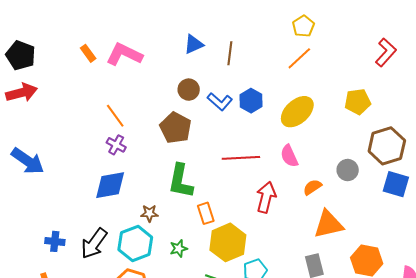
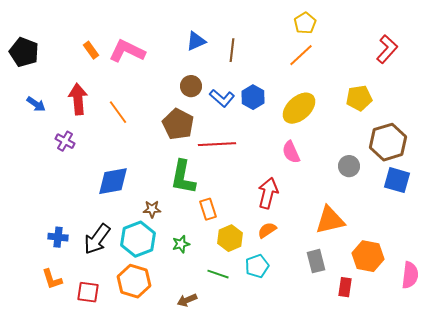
red arrow: (22, 93) -> (78, 99), moved, turned -80
purple cross: (116, 145) -> (65, 141), moved
red line: (241, 158) -> (217, 144), moved
blue arrow: (28, 161) -> (36, 104), moved, size x0.6
orange semicircle: (312, 187) -> (267, 230), moved
yellow hexagon: (228, 242) -> (230, 238), size x0.7

